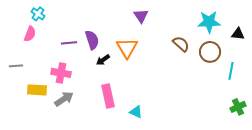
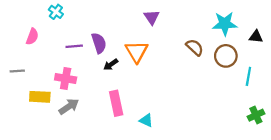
cyan cross: (38, 14) -> (56, 12), moved

